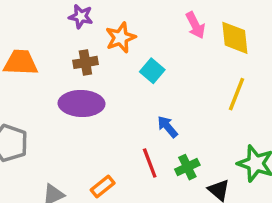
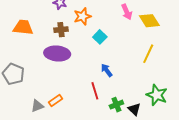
yellow diamond: (235, 38) -> (149, 21), turned -30
green cross: (187, 167) -> (116, 105), moved
orange rectangle: (103, 187) -> (56, 100), moved

